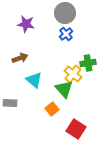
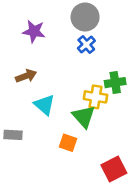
yellow cross: (73, 74) -> (96, 97), turned -30
orange square: (52, 109) -> (68, 143), turned -32
red square: (76, 129) -> (114, 169), moved, turned 30

